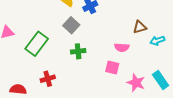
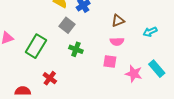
brown triangle: (140, 27) -> (118, 21), moved
green cross: (78, 51) -> (76, 49), turned 32
red cross: (48, 79) -> (50, 78), turned -32

